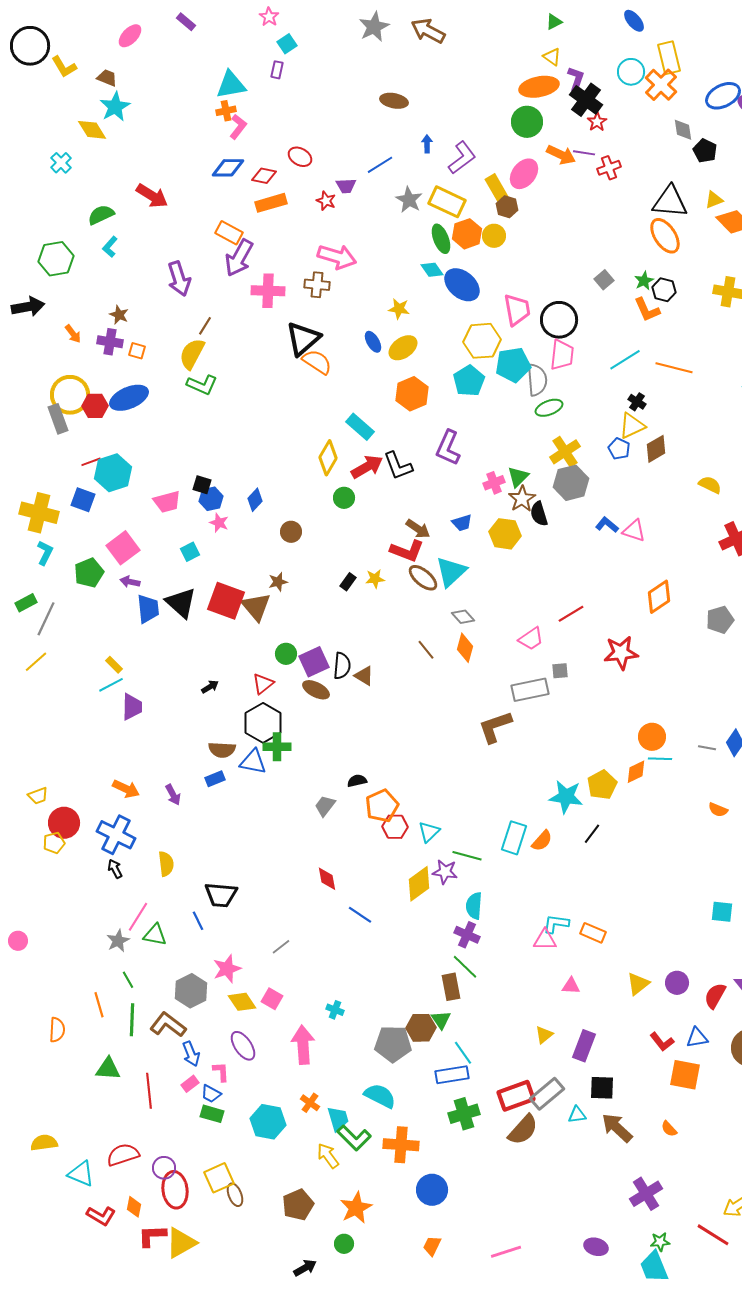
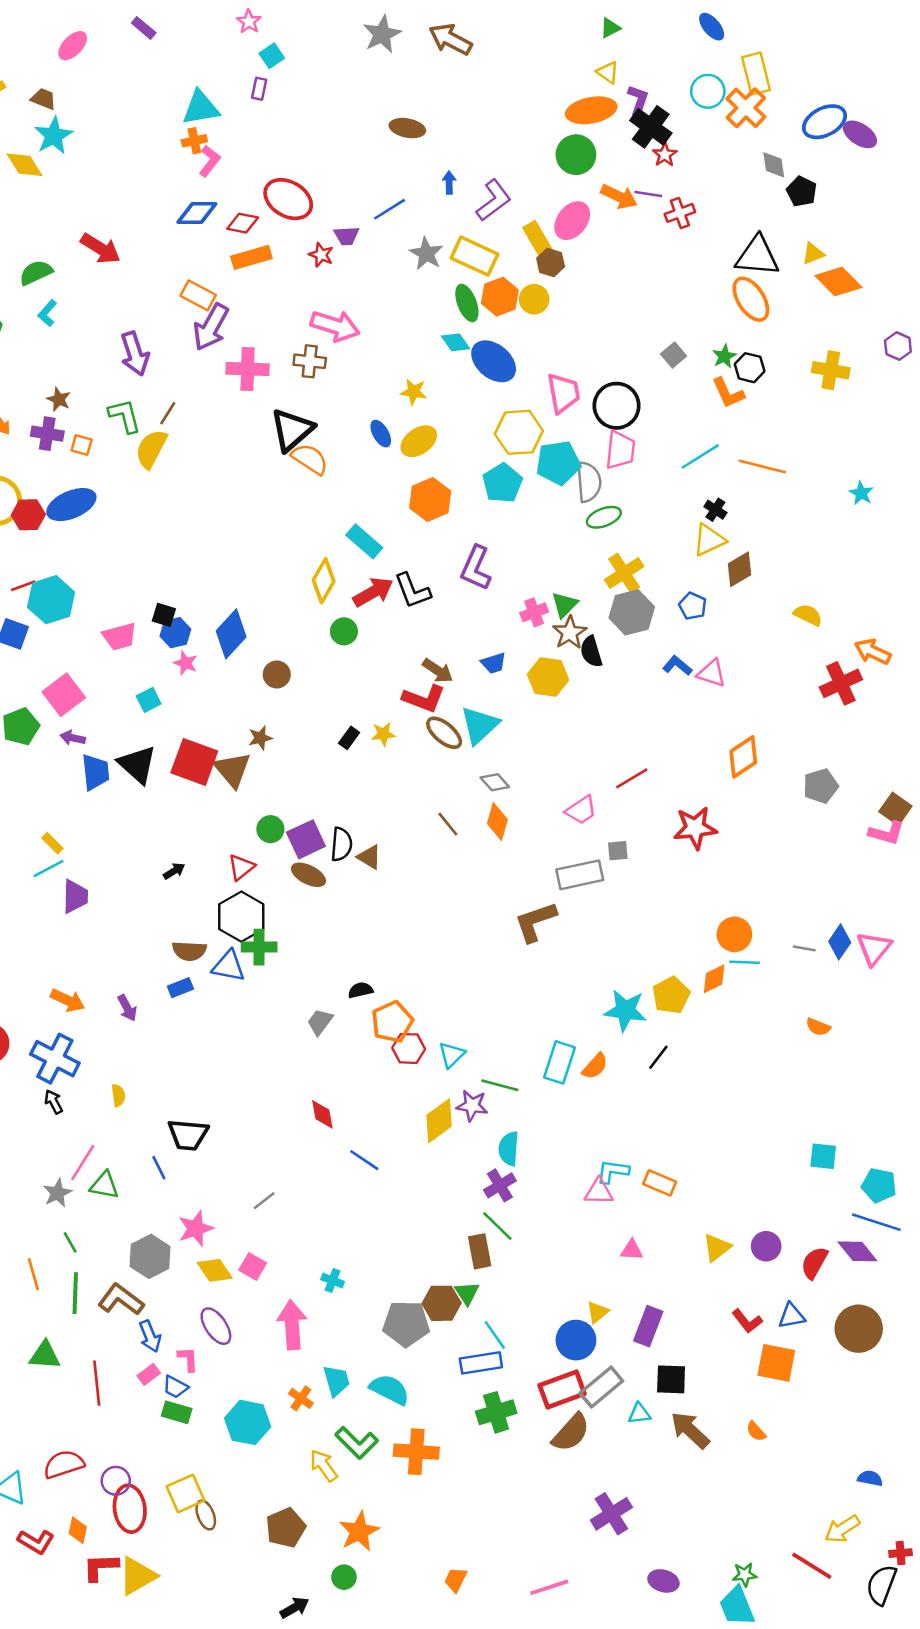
red ellipse: (300, 157) -> (288, 199), size x1.6
green L-shape: (202, 385) -> (125, 416), moved, turned -128
blue pentagon: (619, 449) -> (693, 606), moved
blue diamond: (255, 500) -> (231, 634), size x1.6
yellow semicircle: (166, 864) -> (118, 1095), size x0.7
purple cross: (467, 935) -> (500, 1185), turned 35
cyan trapezoid: (338, 1119) -> (336, 1381), moved
blue circle: (432, 1190) -> (576, 1340), moved
purple cross: (646, 1194) -> (611, 1514), moved

